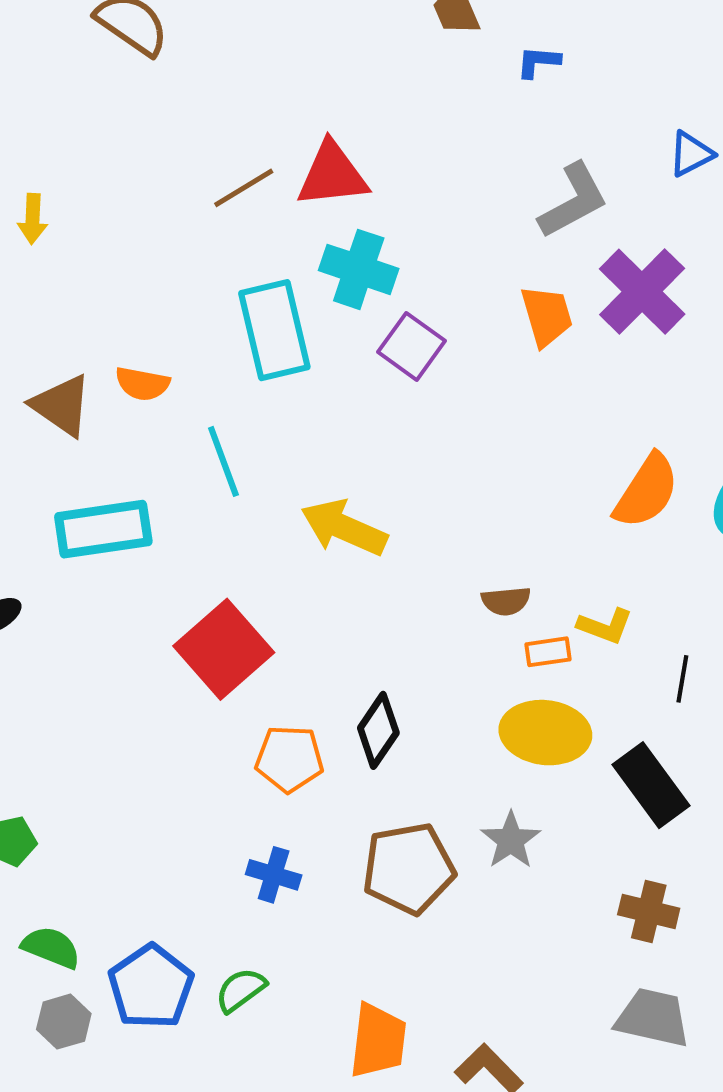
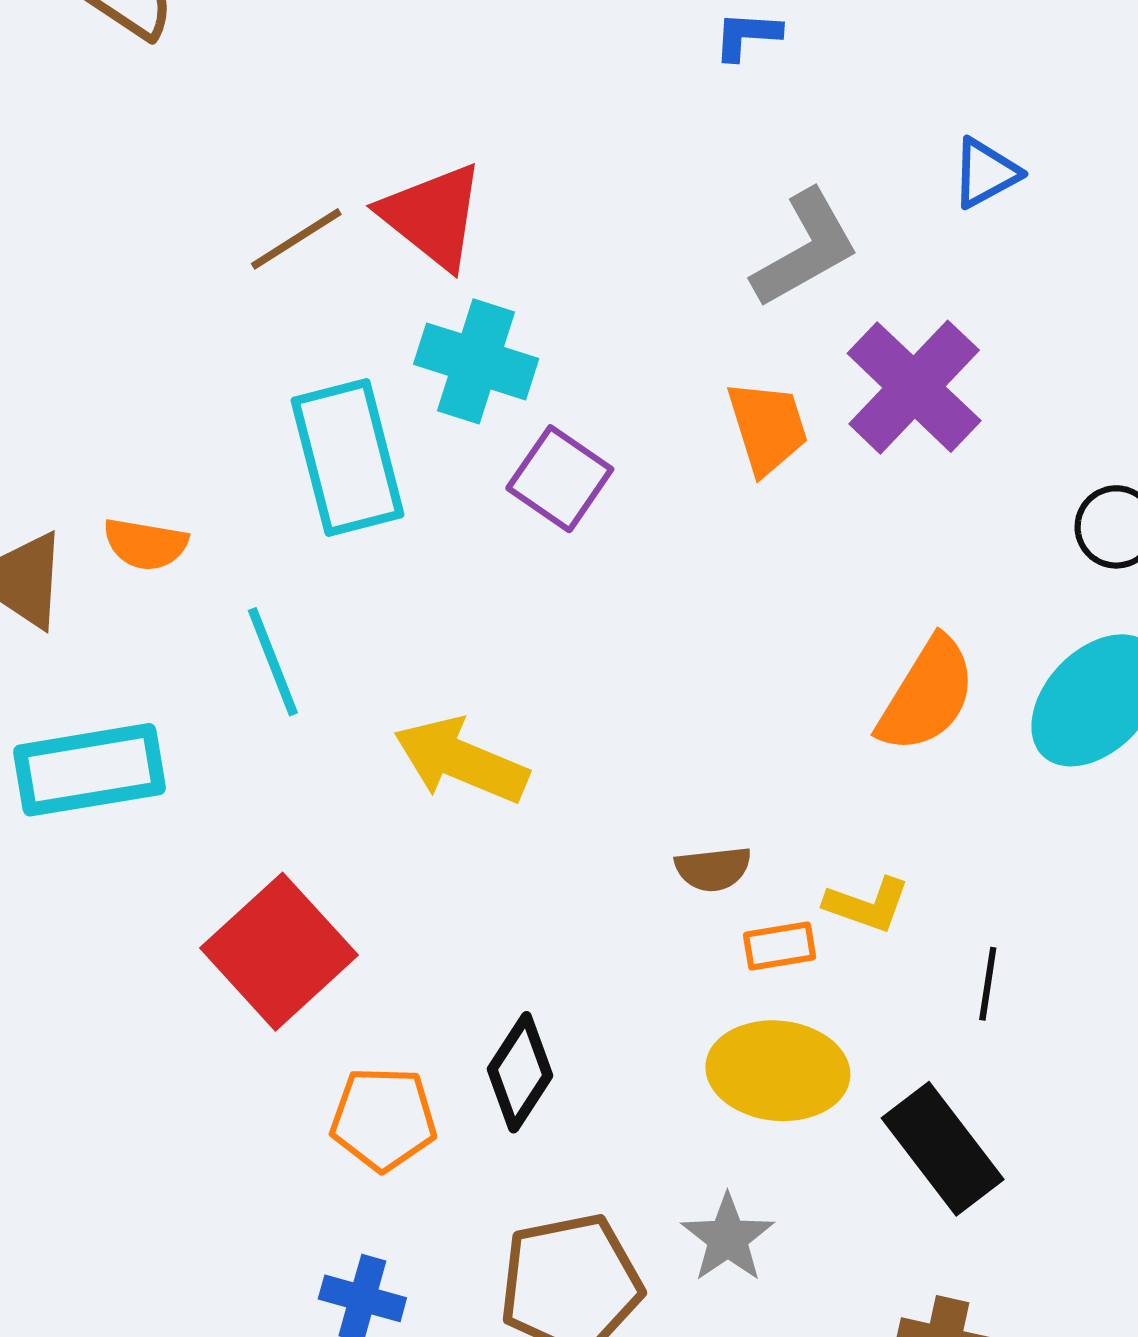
red triangle: (332, 175) -> (432, 216), turned 46

